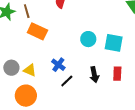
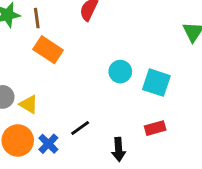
blue cross: (58, 65) -> (48, 144), moved
red rectangle: (117, 74) -> (155, 128), turned 64
black arrow: (94, 75) -> (119, 149), moved

